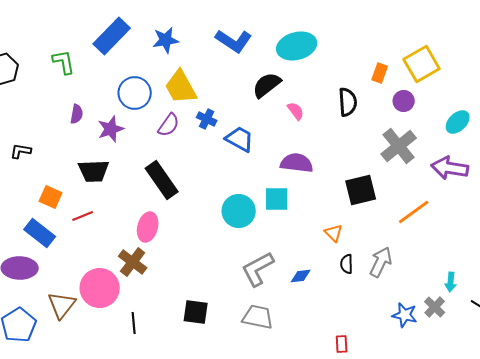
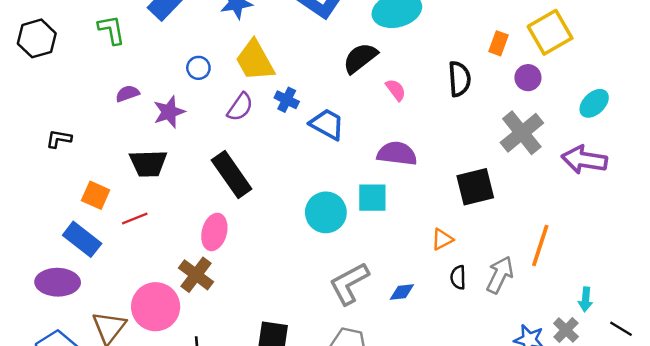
blue circle: (135, 93) -> (198, 68), size x0.6
purple semicircle: (77, 114) -> (127, 94), turned -120
orange line: (414, 212) -> (540, 245), moved, turned -36
orange triangle: (334, 233) -> (442, 239), turned 48

